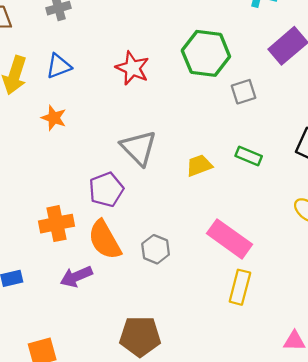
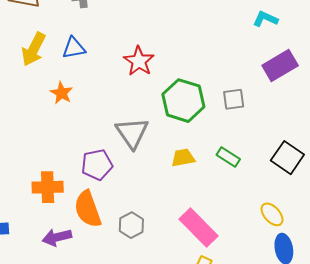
green hexagon: (206, 53) -> (183, 101), moved

